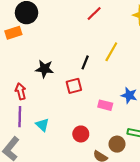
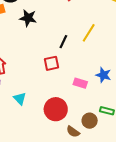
black star: (44, 69) -> (28, 18), moved
red circle: (81, 134) -> (56, 109), size x1.5

